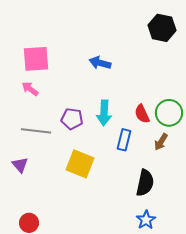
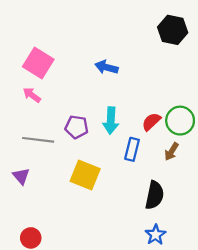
pink square: (36, 59) -> (38, 63), turned 36
red semicircle: (142, 114) -> (151, 122), turned 72

